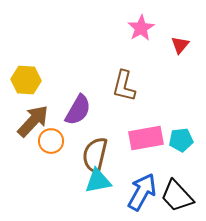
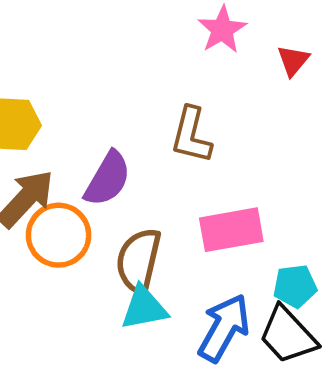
cyan pentagon: (181, 140) -> (295, 286), moved
orange circle: (51, 141) -> (59, 235), size x1.4

